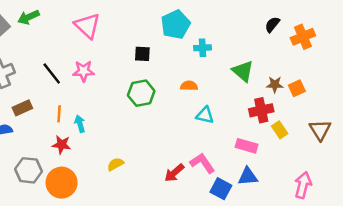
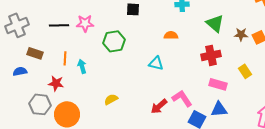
black line: (52, 74) -> (59, 25), turned -54
green hexagon: (141, 93) -> (114, 41), moved
brown rectangle: (22, 108) -> (35, 53), turned 42
red cross: (261, 110) -> (211, 55), moved
cyan triangle: (205, 115) -> (156, 63), moved
red star: (62, 145) -> (56, 83), moved

